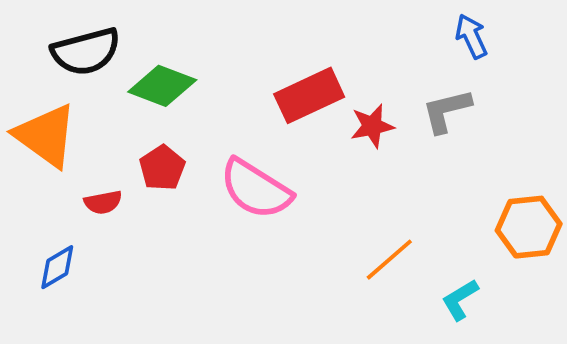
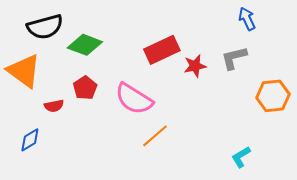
orange hexagon: (529, 227) -> (273, 96), moved
orange line: (389, 260) -> (155, 136), moved

